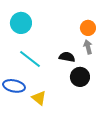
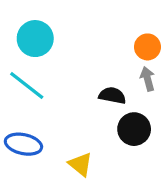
cyan line: (30, 59) -> (27, 85), moved
yellow triangle: (39, 98) -> (80, 164), moved

